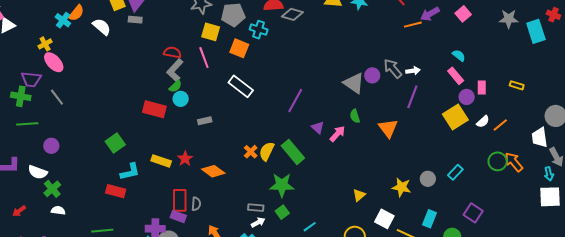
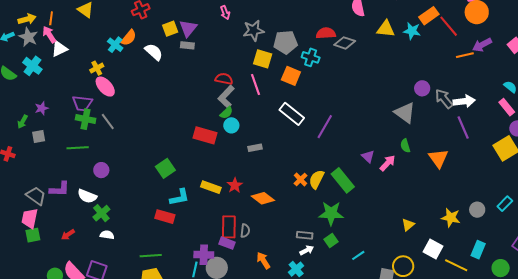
white arrow: (413, 71) -> (464, 101), size x1.5
purple circle: (372, 75) -> (422, 88), moved
green cross: (21, 96) -> (86, 119), moved
purple line: (412, 97) -> (463, 127), turned -45
purple line: (295, 100) -> (325, 127), moved

